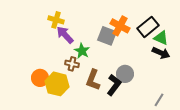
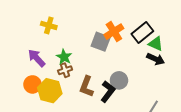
orange cross: (120, 26) -> (114, 32), turned 30
purple arrow: (65, 35) -> (37, 58), moved
green star: (82, 51) -> (64, 57), moved
brown cross: (72, 64) -> (65, 70), turned -32

